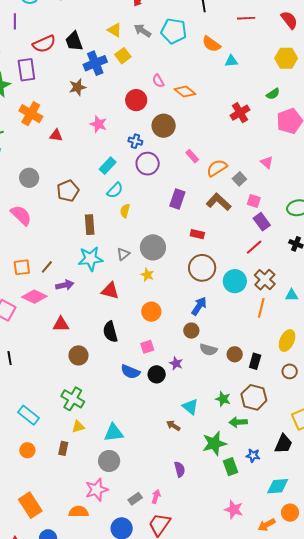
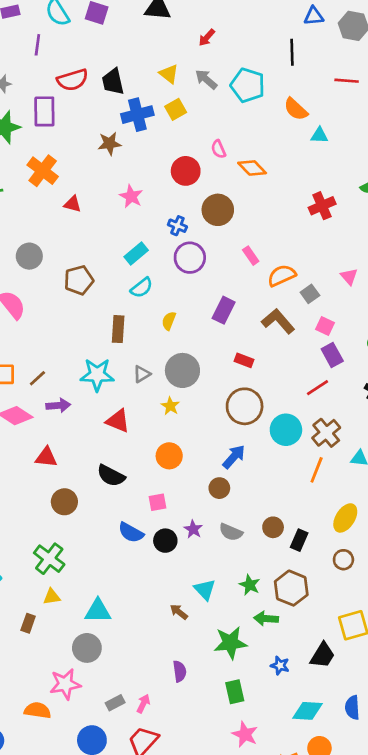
yellow semicircle: (125, 211) -> (169, 321), moved
brown rectangle: (90, 225) -> (118, 329), moved
black semicircle: (110, 332) -> (111, 476), turned -55
gray semicircle: (208, 350) -> (231, 532), moved
green rectangle: (231, 467) -> (235, 692), moved

